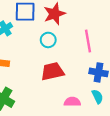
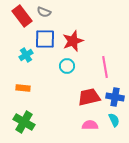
red trapezoid: (52, 71) -> (89, 97), moved

